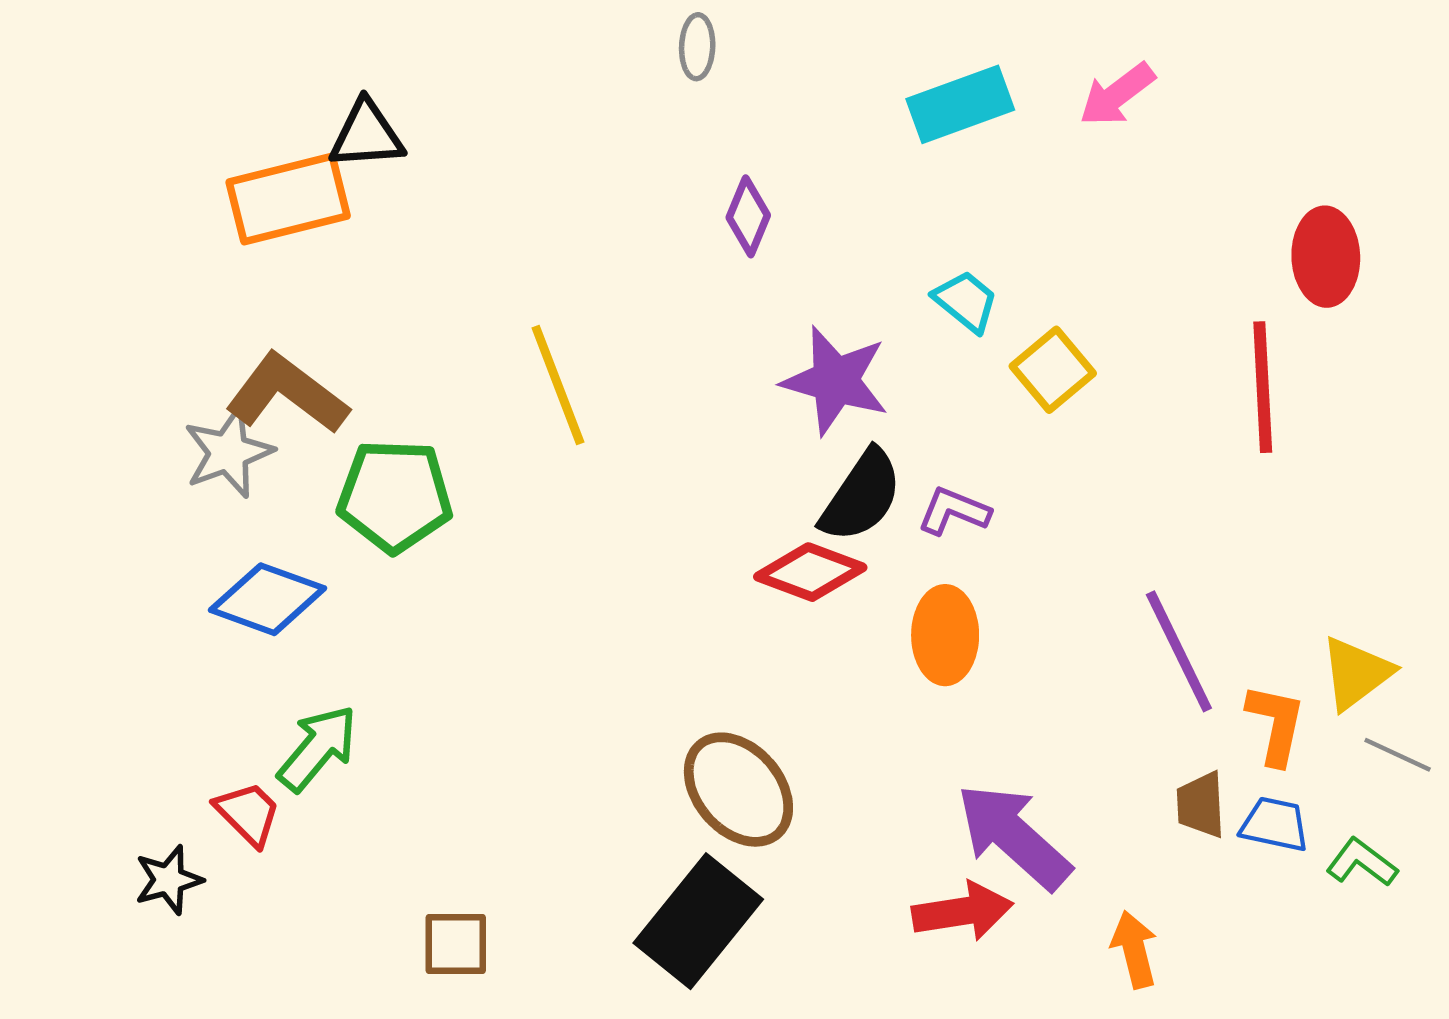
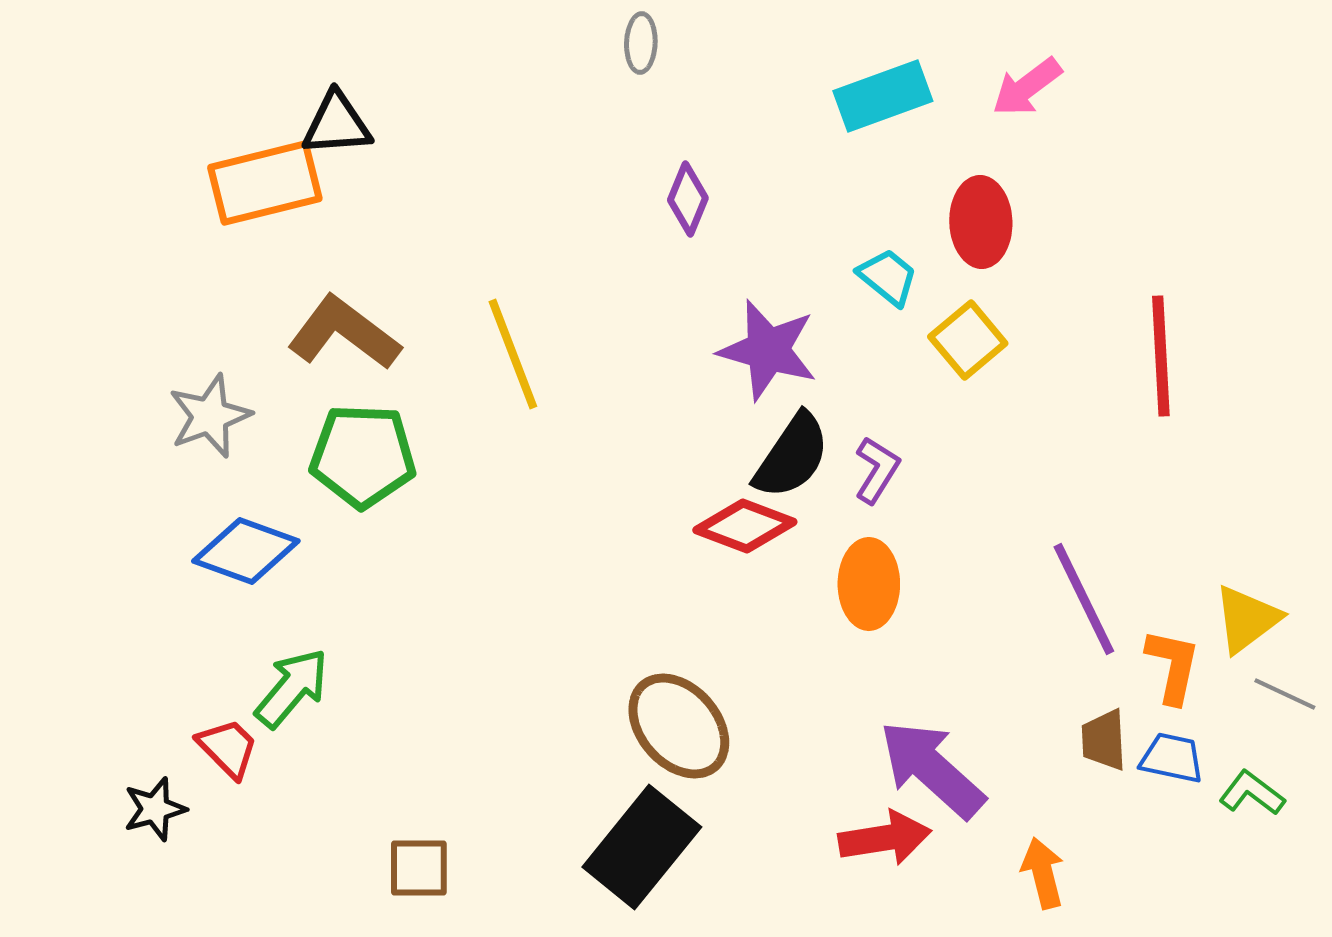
red ellipse: (1326, 257) -> (981, 222), moved
brown L-shape: (287, 394) -> (344, 333), moved
purple L-shape: (954, 511) -> (877, 470), turned 100

